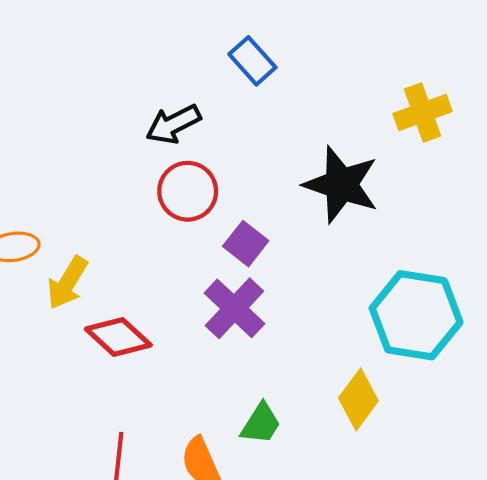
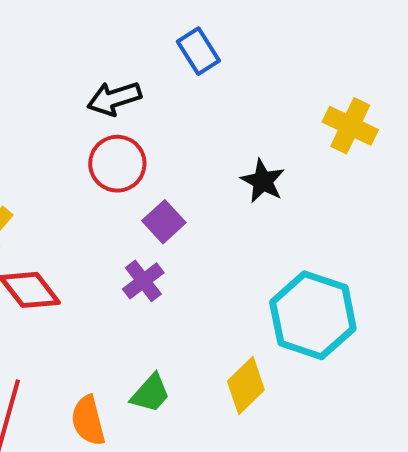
yellow cross: (423, 112) -> (350, 126), turned 36
black star: (341, 185) -> (263, 181), size x0.6
purple cross: (234, 308) -> (143, 281), size x0.7

